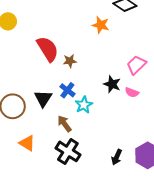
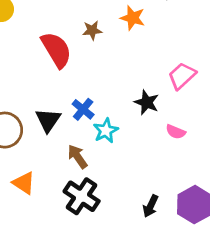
brown star: (70, 61) -> (92, 30), moved
pink semicircle: (132, 92) -> (176, 132), moved

